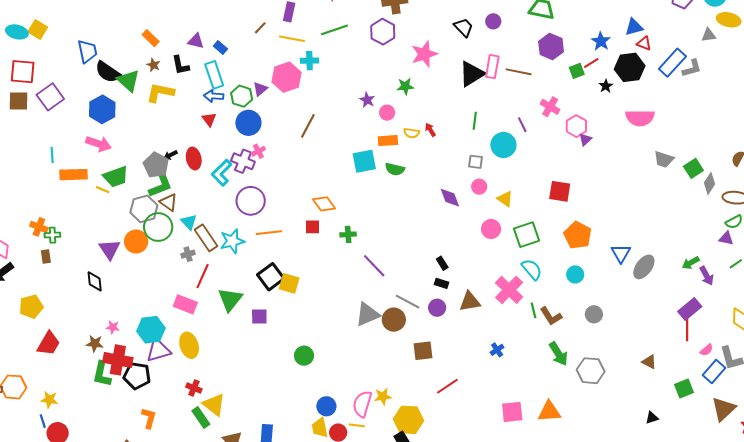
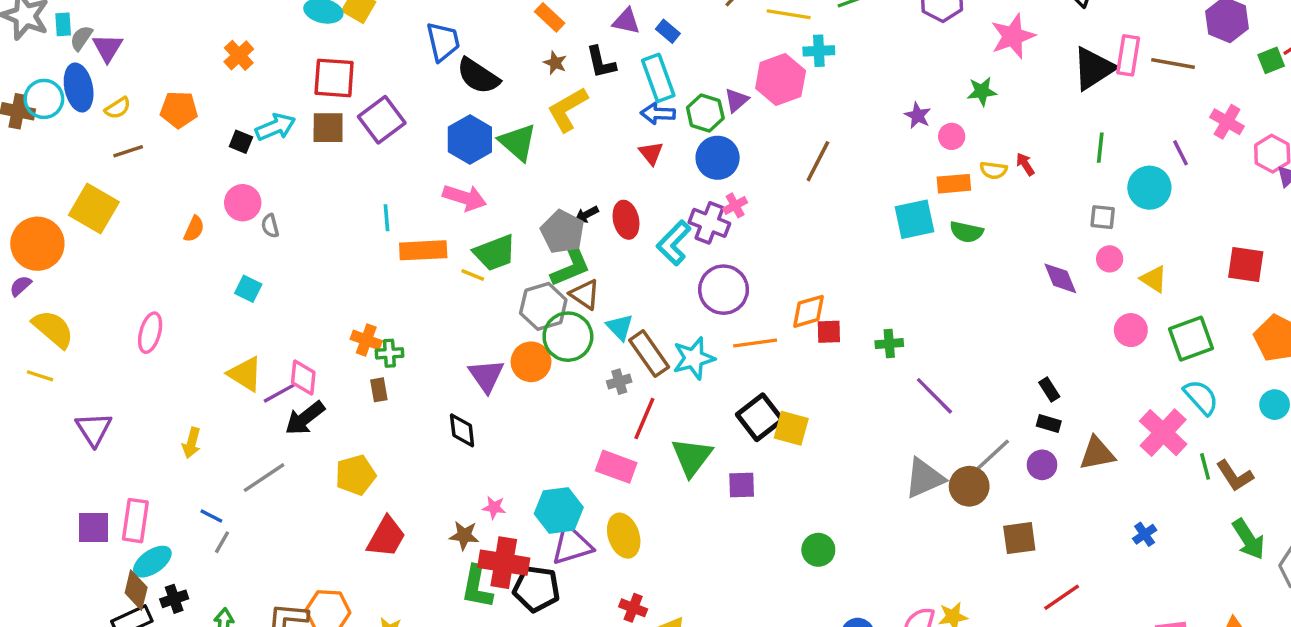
green triangle: (128, 81) -> (518, 142), moved
yellow L-shape: (160, 93) -> (568, 109), turned -40
orange diamond: (324, 204) -> (808, 311), moved, turned -70
gray line: (408, 302) -> (992, 455), turned -70

